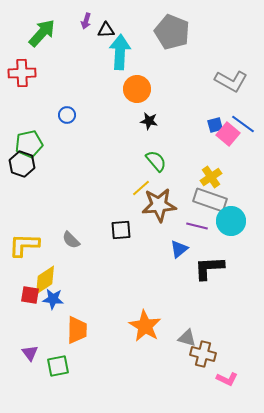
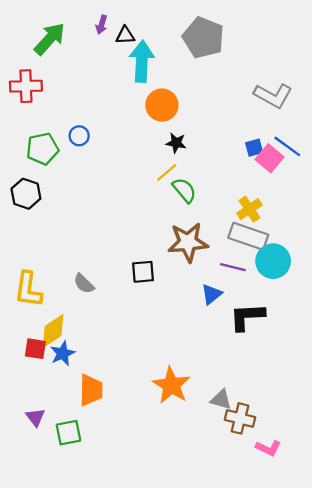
green pentagon: (29, 144) -> (42, 149), moved
yellow line: (141, 188) -> (167, 172), moved
yellow L-shape: (24, 245) -> (28, 290), turned -84
blue star: (53, 299) -> (63, 353), turned -30

